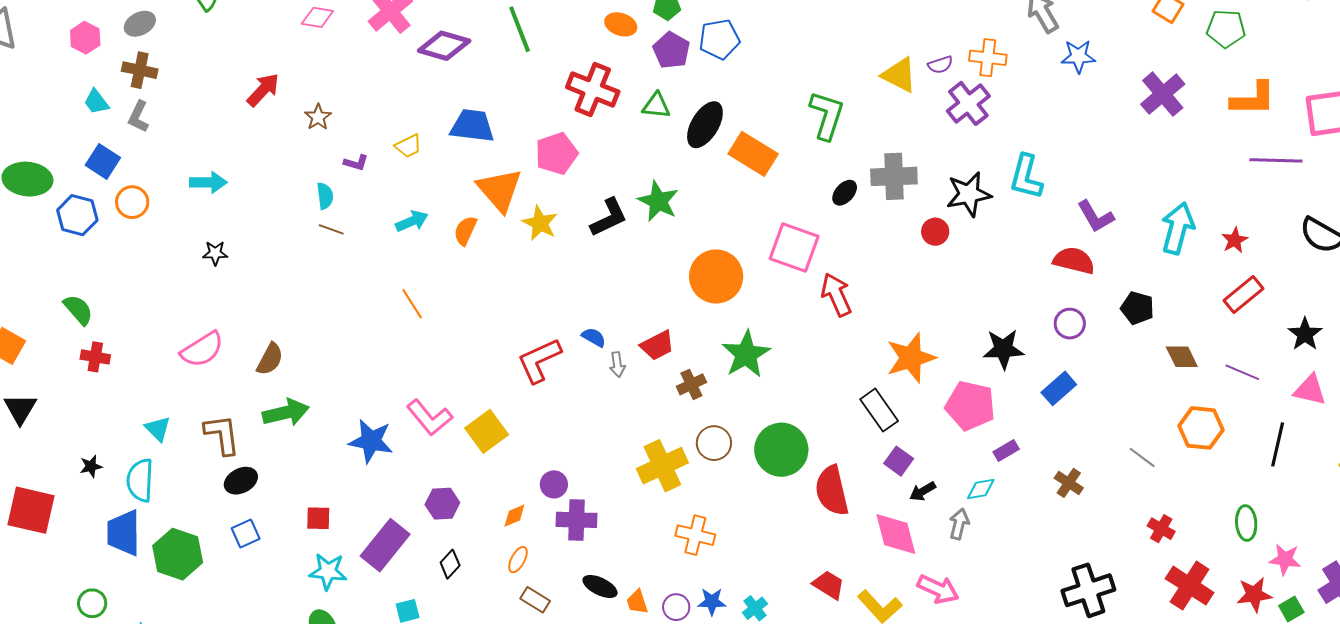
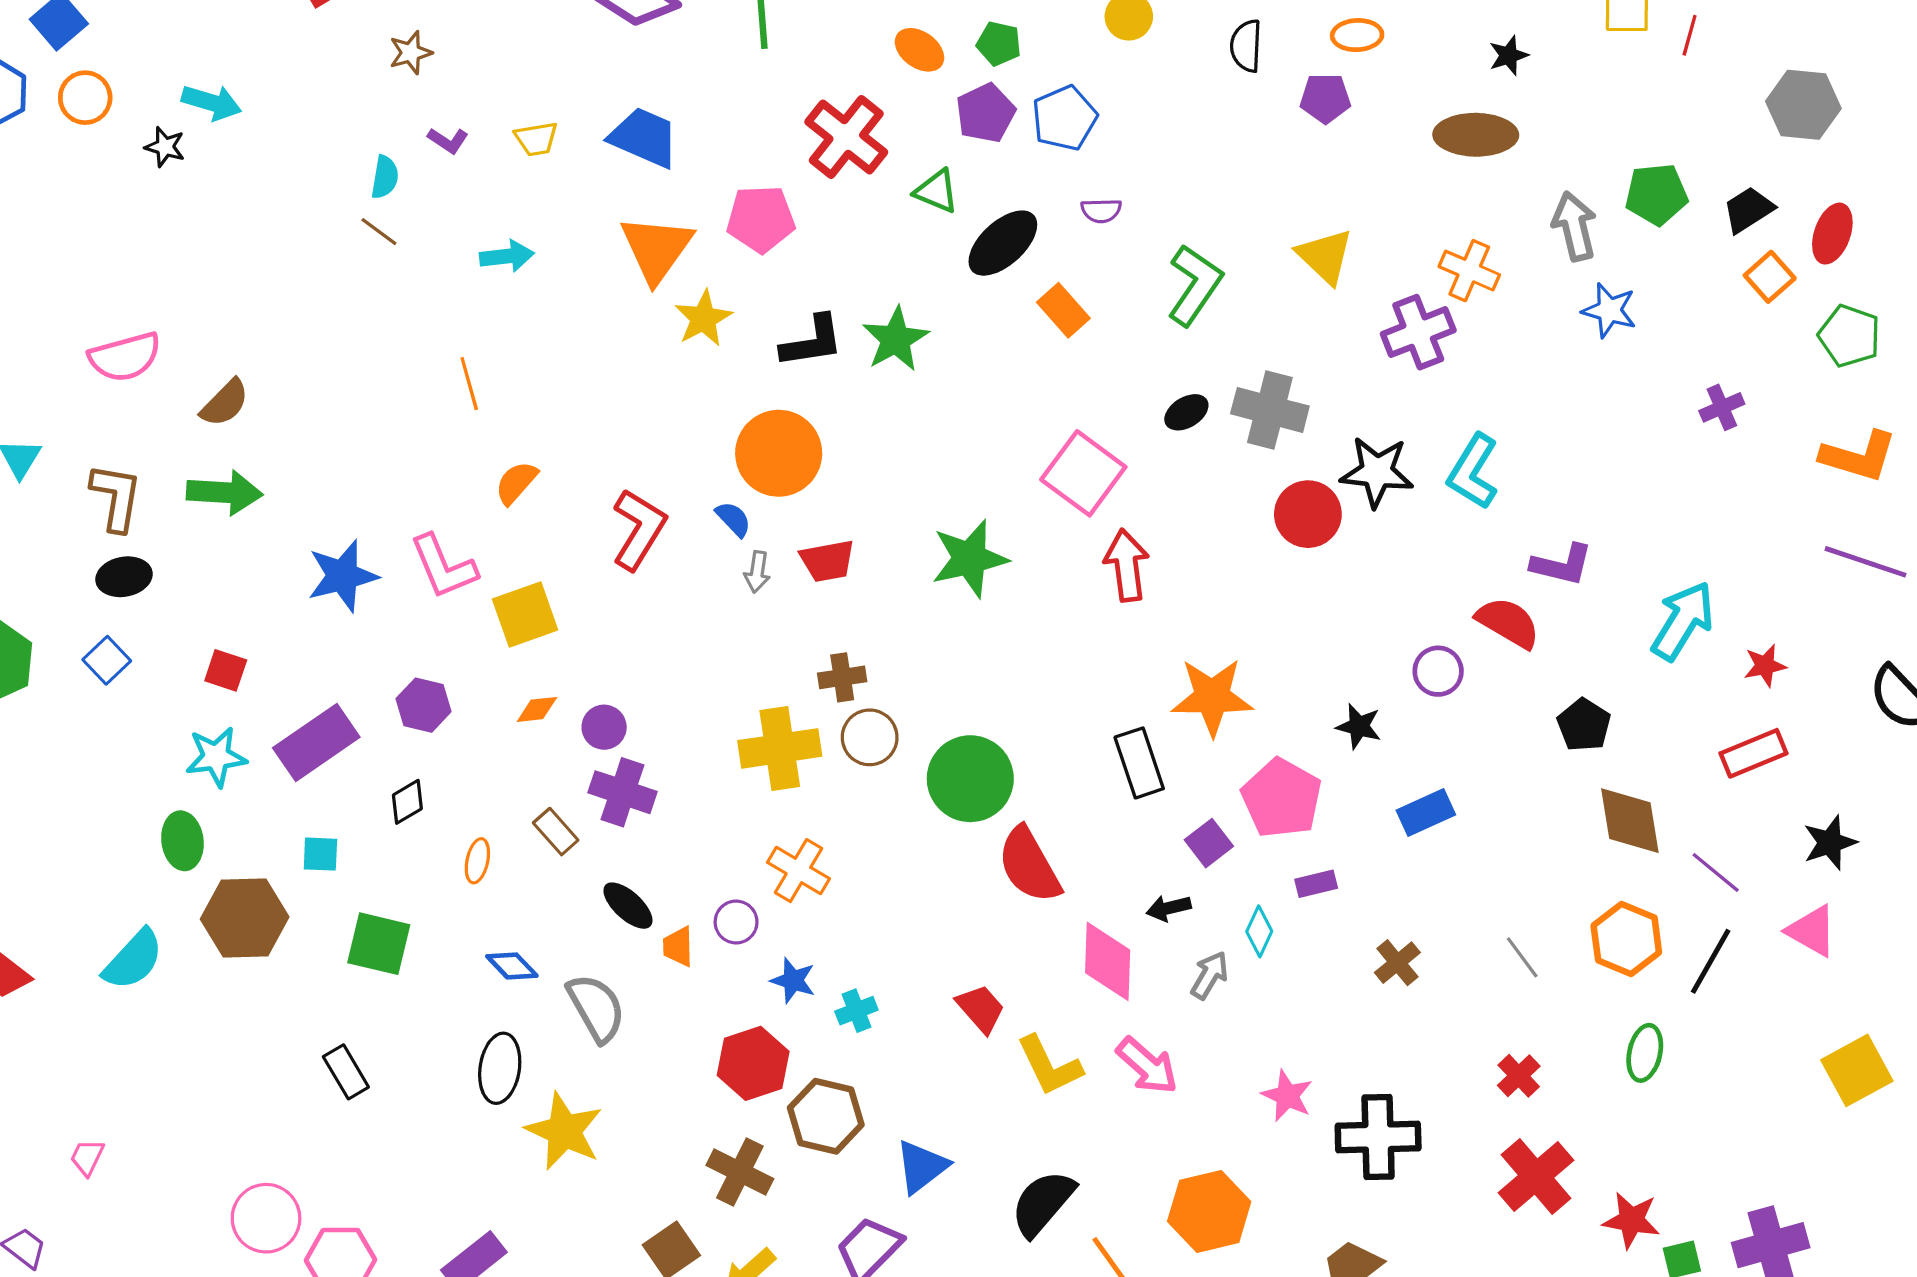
blue pentagon: (719, 39) -> (1065, 118), turned -30
purple semicircle: (940, 65) -> (1101, 211), moved
purple cross: (1163, 94) -> (1722, 407), size x0.6
orange rectangle: (753, 154) -> (1063, 310), size x0.7
purple L-shape: (1096, 216) -> (1562, 565), turned -63
orange semicircle: (465, 231) -> (516, 483), moved
red circle: (935, 232) -> (1308, 514), size x1.5
black star: (215, 253) -> (165, 147), moved
orange circle: (716, 276) -> (779, 453), moved
purple circle: (1070, 324) -> (1438, 671), moved
black star: (1003, 349) -> (1359, 726), size x0.7
green star: (746, 354) -> (970, 559), moved
brown diamond: (1182, 357) -> (1630, 821), size x1.4
red L-shape: (539, 360) -> (639, 529), turned 129
brown cross: (691, 384) -> (842, 677), moved
blue star: (371, 441) -> (343, 576), turned 30
black line: (1278, 444) -> (1711, 961), moved
purple square: (899, 461) -> (1209, 843), moved
cyan diamond: (981, 489) -> (1259, 931), turned -72
red semicircle: (832, 491) -> (1029, 865), turned -33
orange diamond: (514, 516) -> (537, 709), moved
green ellipse: (1246, 523) -> (1645, 1053), moved
blue square: (246, 533) -> (107, 660), turned -36
pink star: (1285, 559) -> (1287, 1096), moved
orange ellipse: (518, 560) -> (477, 861), moved, turned -32
cyan star: (328, 571) -> (216, 757), turned -30
brown rectangle: (535, 600) -> (556, 832), moved
purple circle: (676, 607) -> (736, 922), moved

